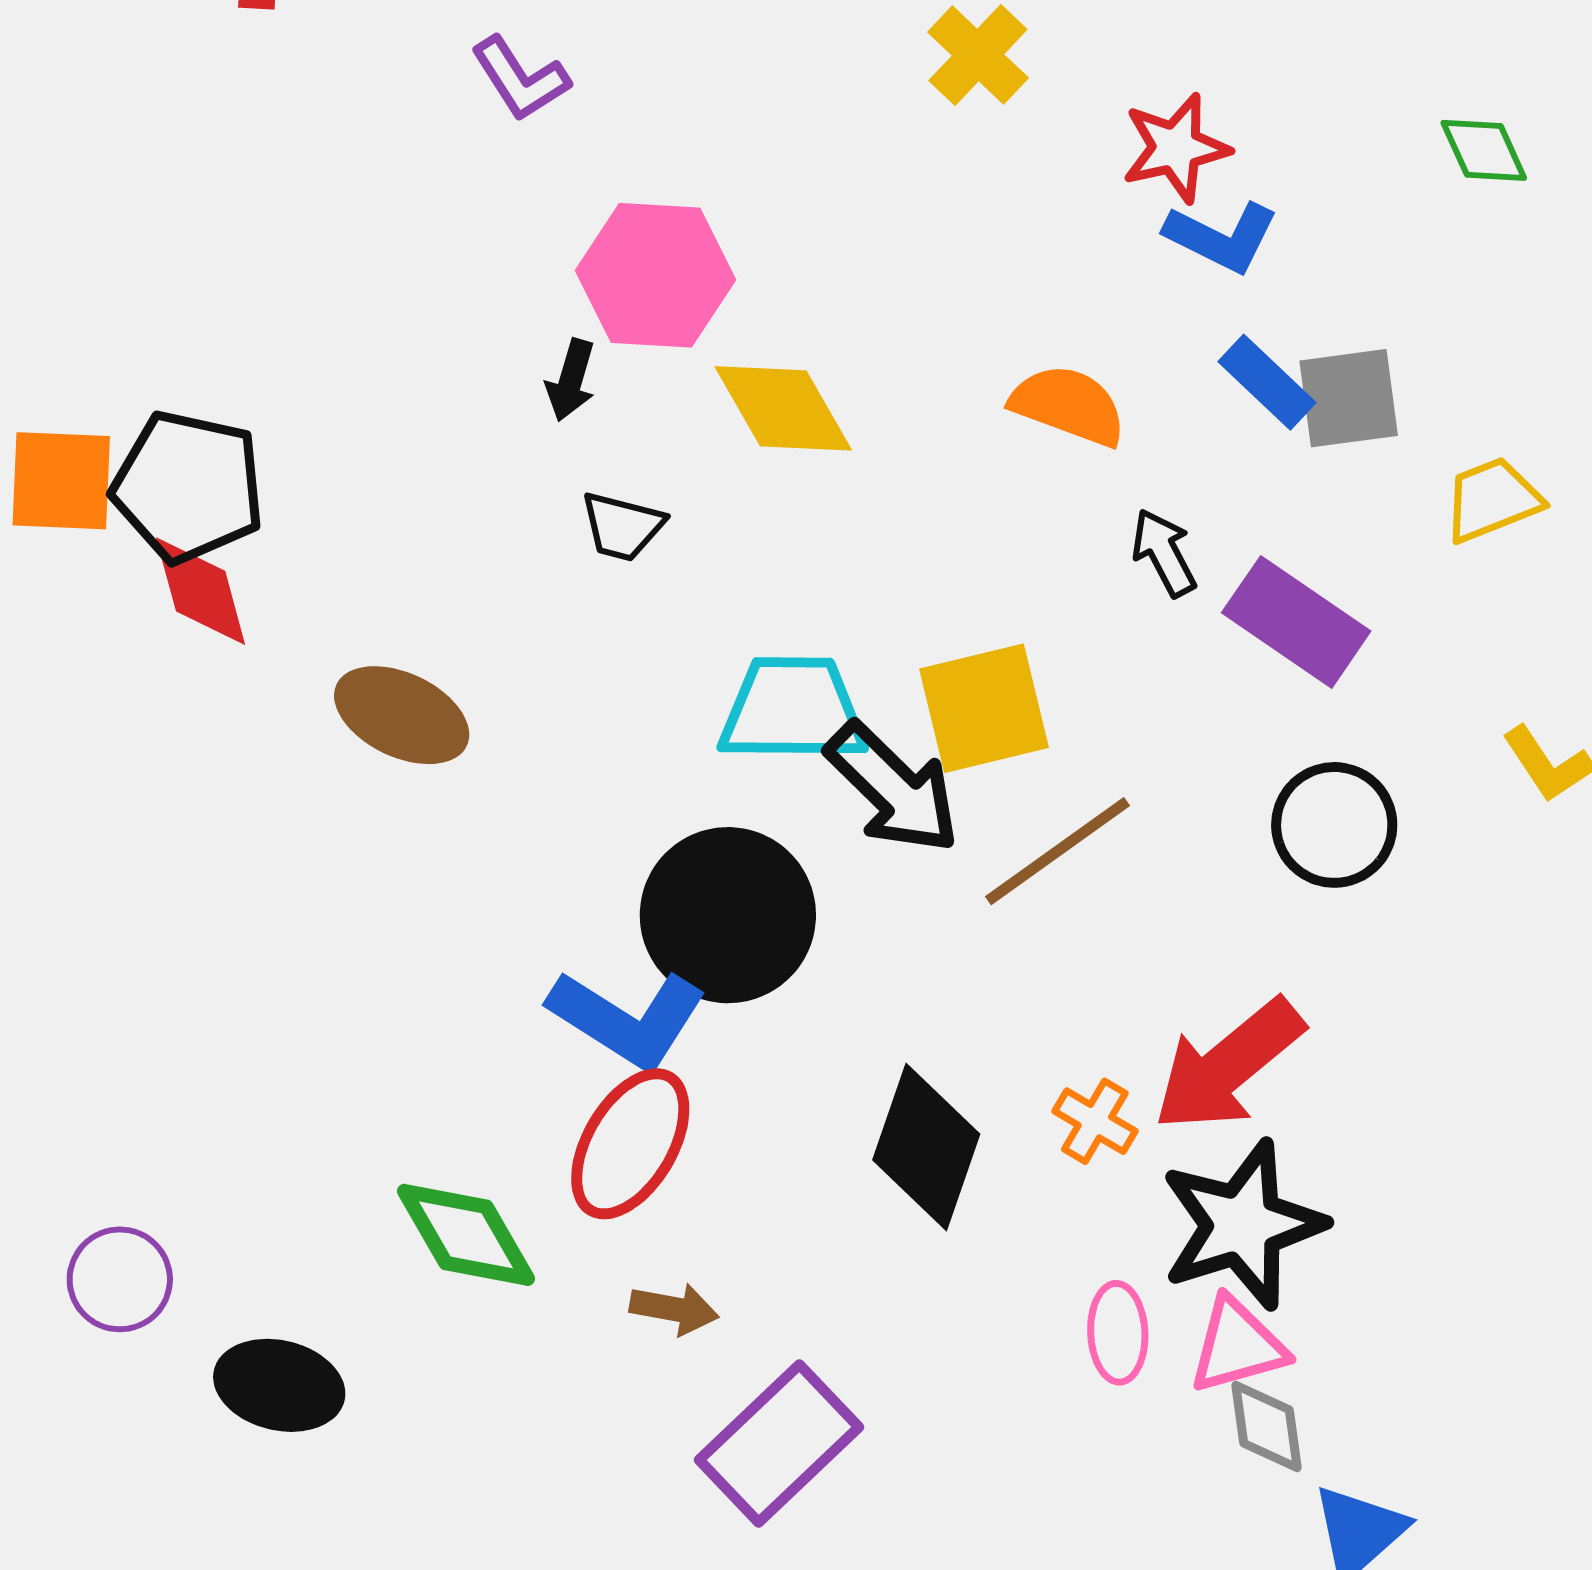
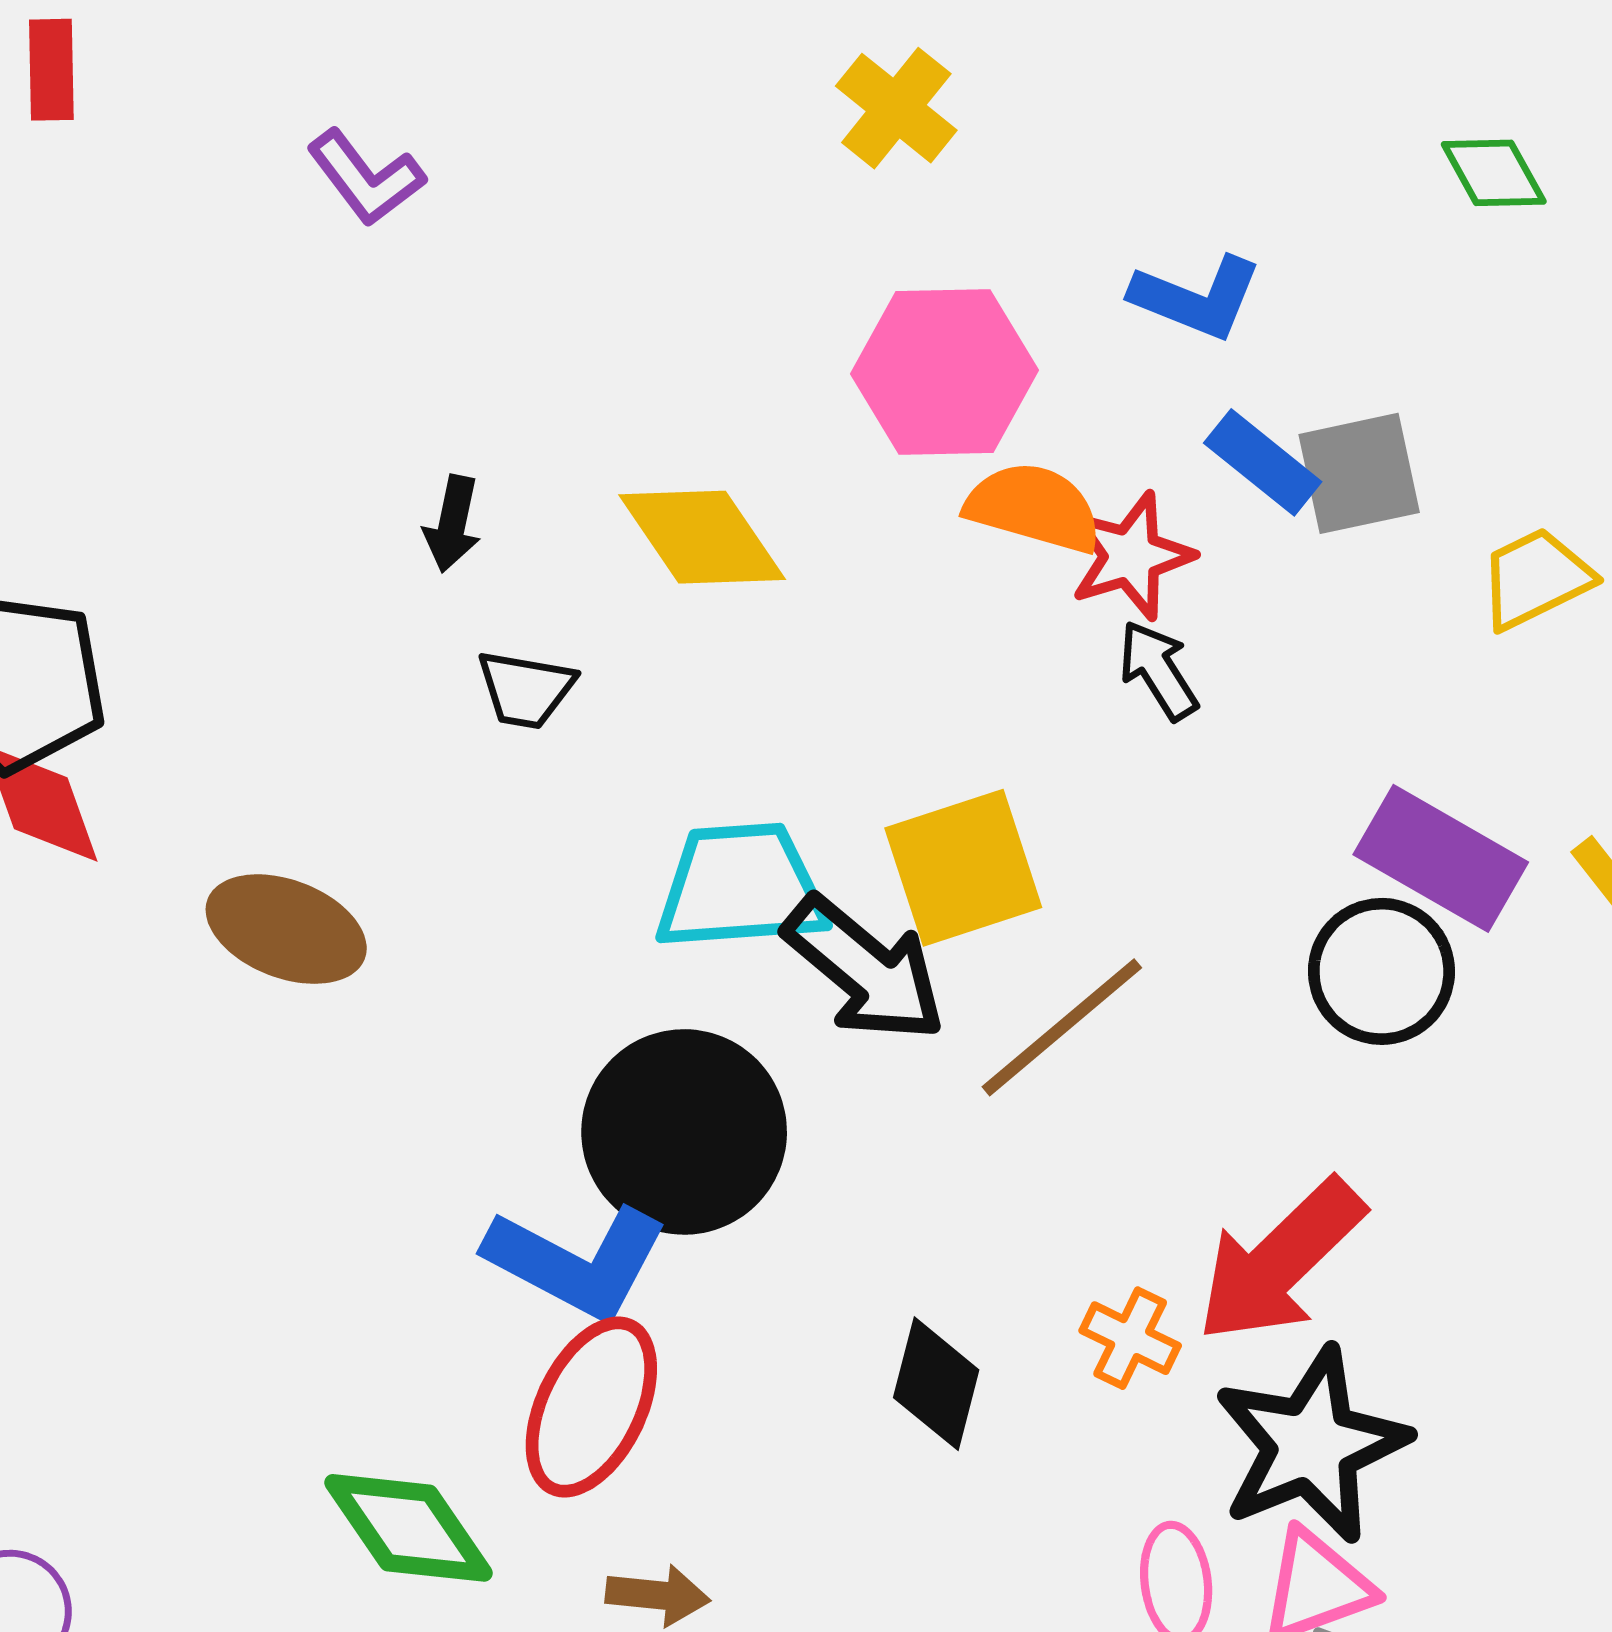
red star: (1176, 148) -> (1131, 556), moved
pink hexagon: (655, 275) -> (945, 372), moved
purple rectangle: (1296, 622) -> (1441, 858), moved
black diamond: (926, 1147) -> (936, 1384), size x0.7

